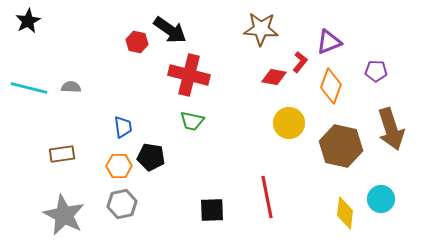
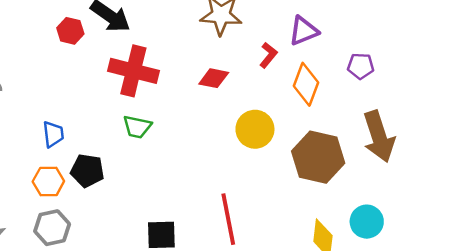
red diamond: (274, 77) -> (214, 78), moved

